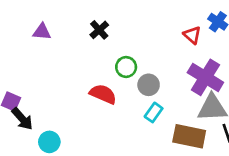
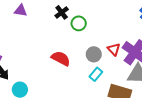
red triangle: (192, 35) -> (114, 49), moved
green circle: (126, 67) -> (79, 23), moved

